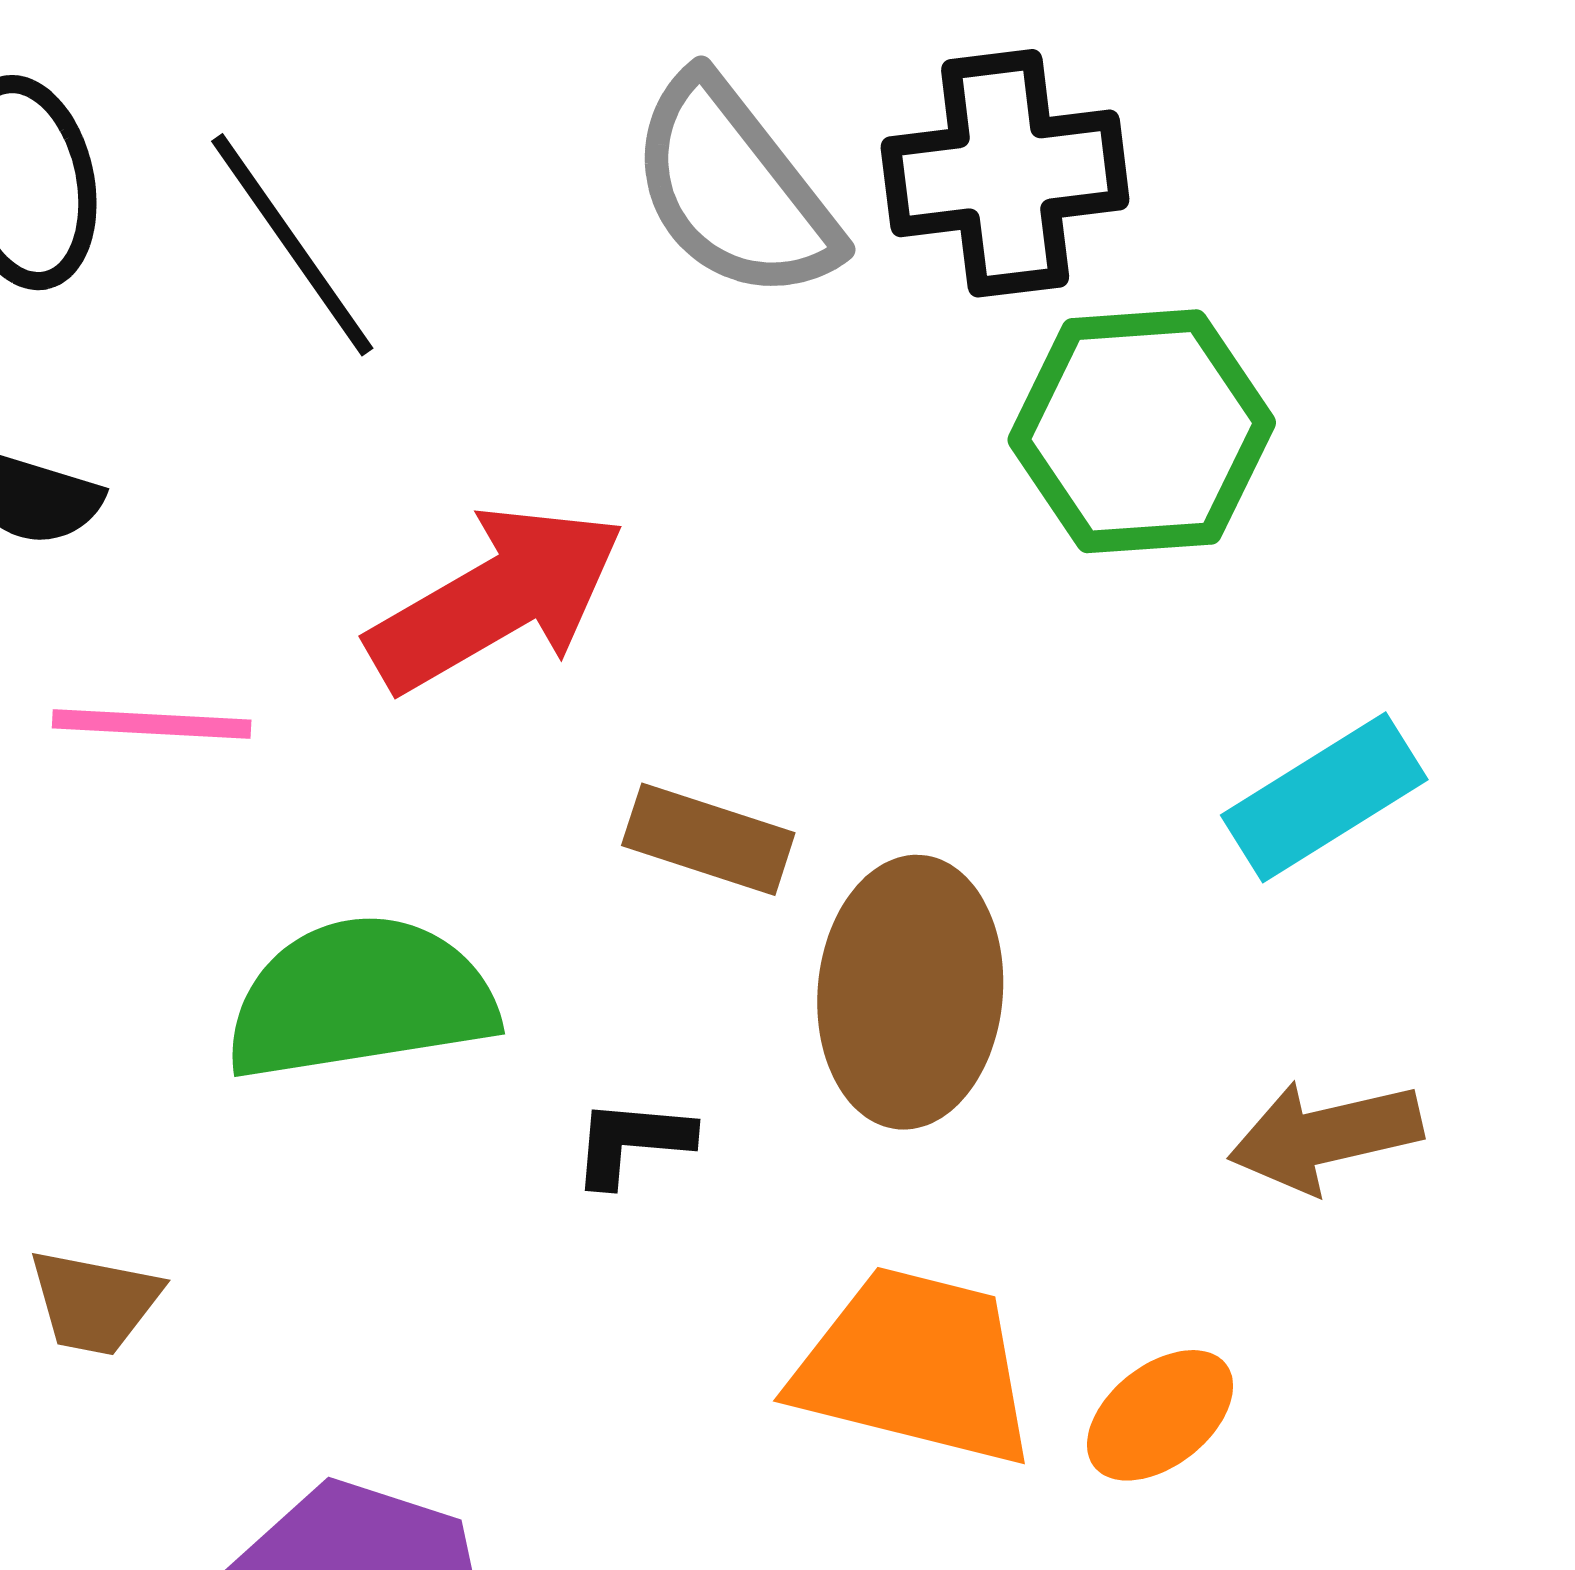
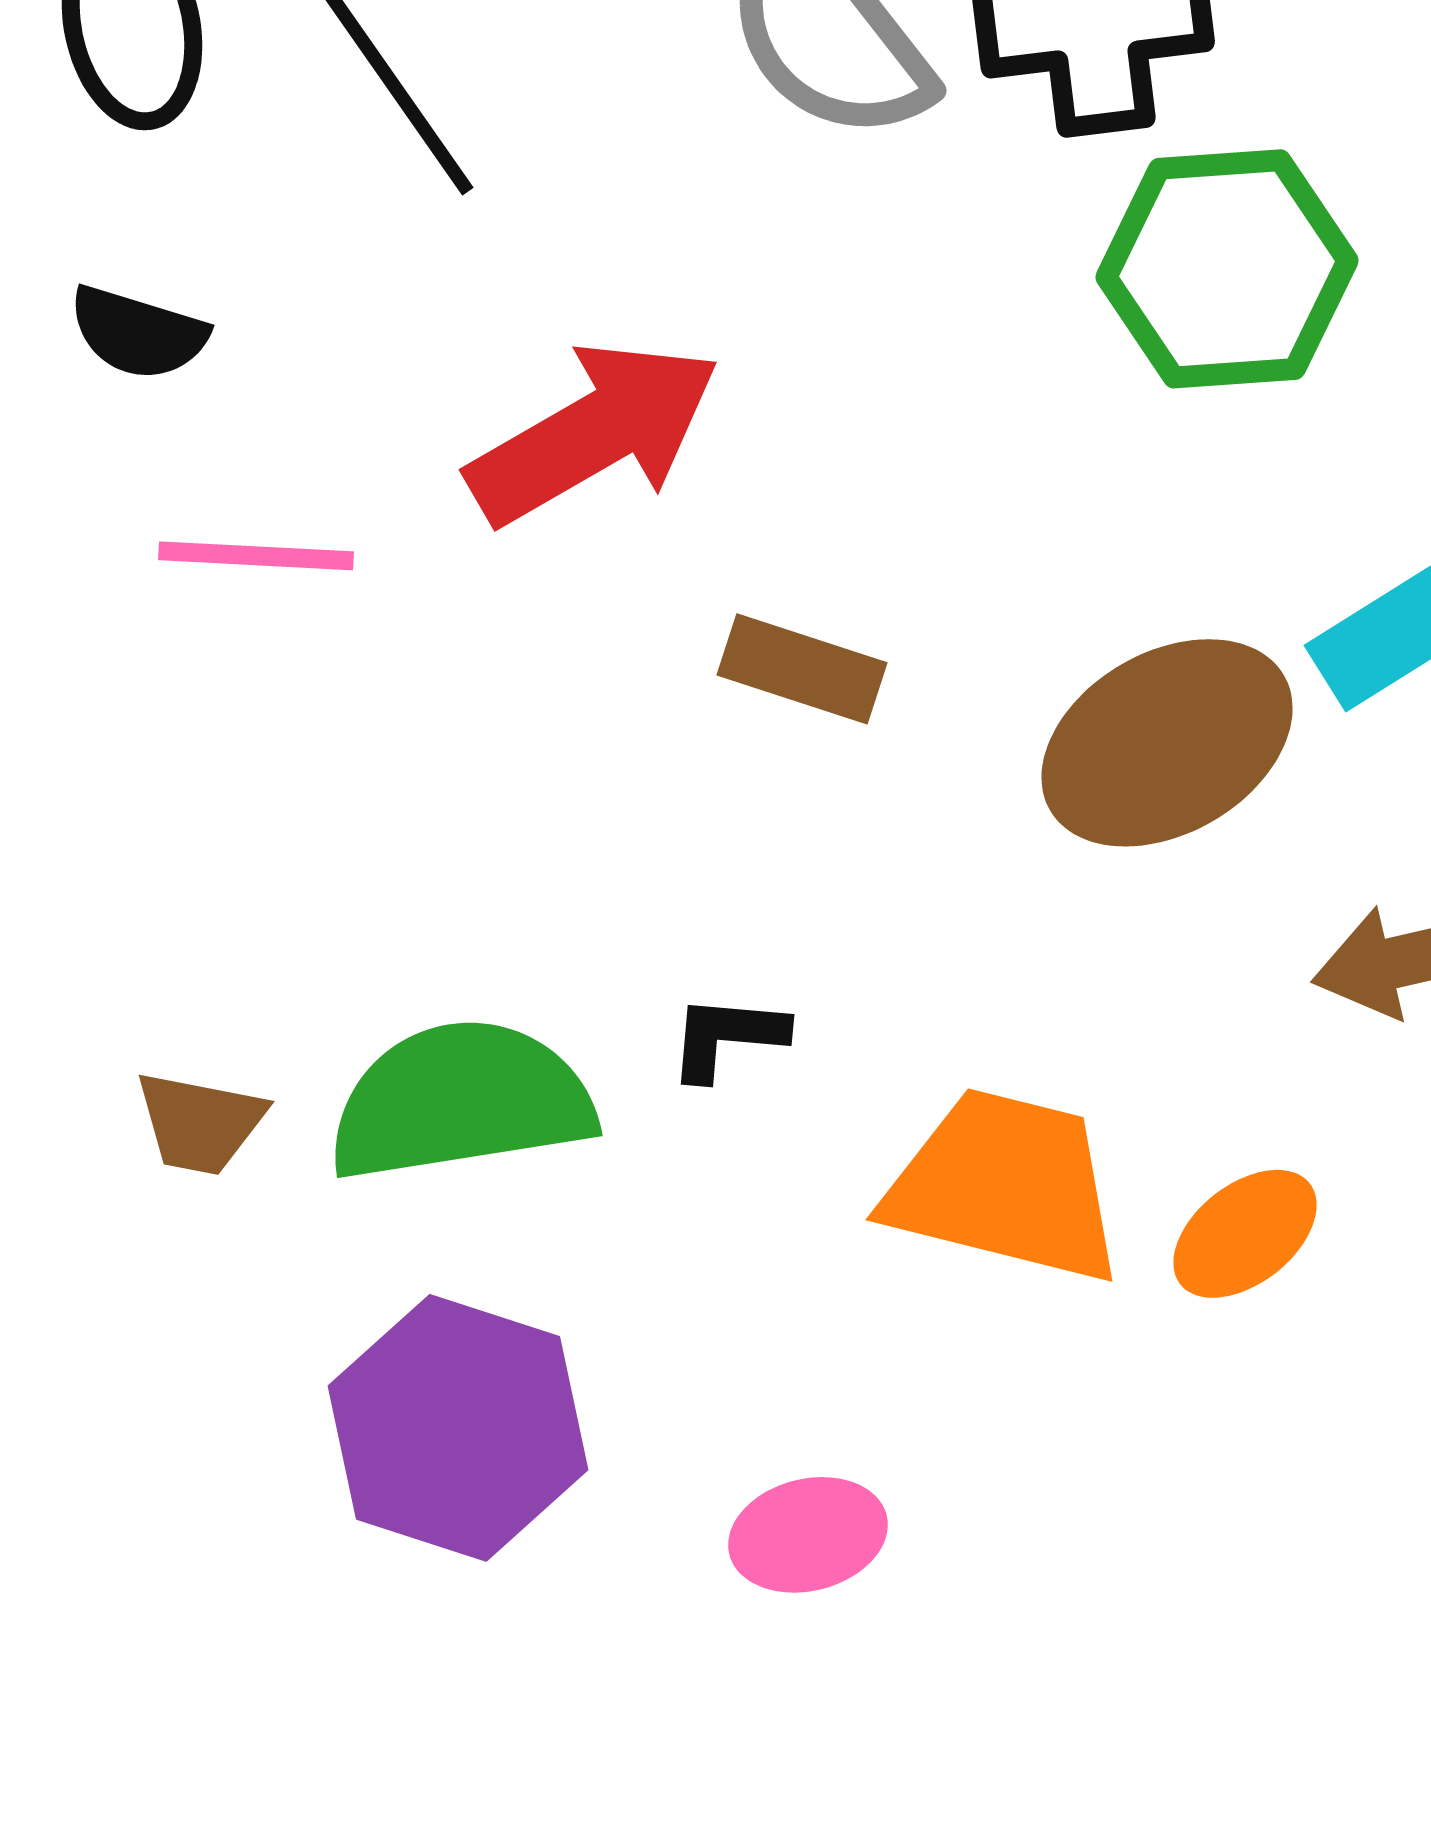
brown ellipse: (910, 992) -> (1167, 743), moved, turned 55
green semicircle: (361, 998) -> (461, 1101), moved
black L-shape: (632, 1142) -> (727, 1037), moved

